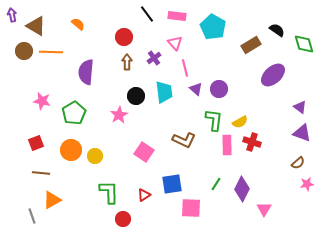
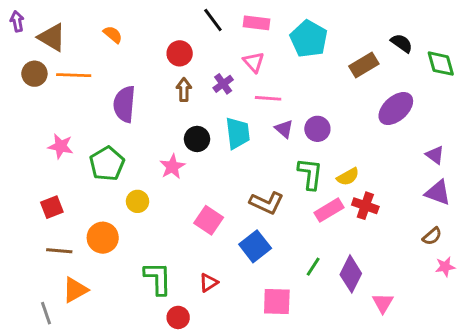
pink line: (185, 68) -> (268, 98), turned -72
pink rectangle: (227, 145) -> (329, 210), turned 60
orange circle: (71, 150) -> (103, 238), moved
yellow circle: (95, 156) -> (138, 201), moved
blue square: (172, 184) -> (255, 246), moved, turned -30

